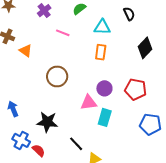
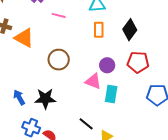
black diamond: (145, 48) -> (130, 30), moved
orange triangle: (26, 51) -> (24, 38), size x1.5
pink triangle: (89, 102) -> (93, 81), turned 36
black star: (47, 122) -> (45, 99), moved

